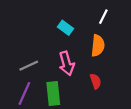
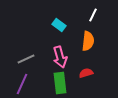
red semicircle: (96, 81) -> (86, 73), turned -88
green rectangle: (53, 93) -> (60, 83), moved

